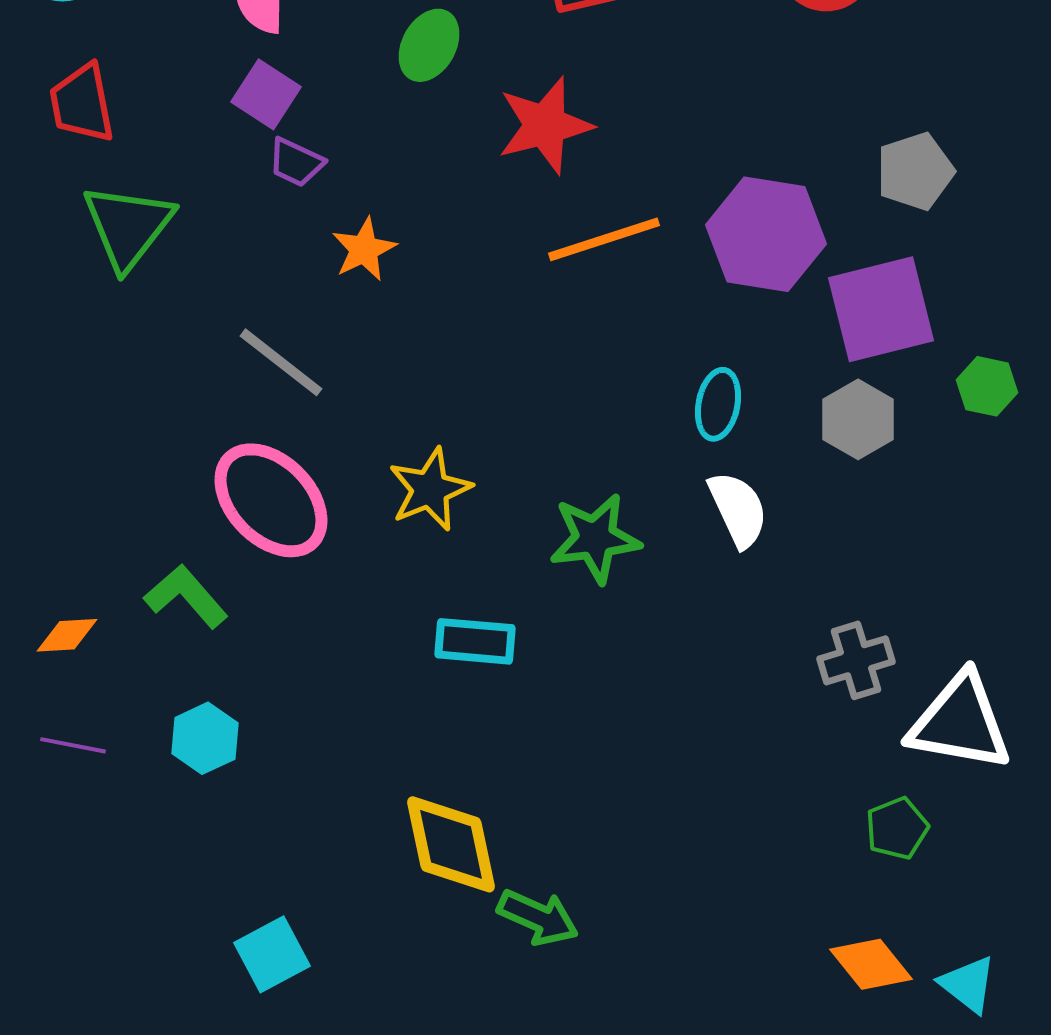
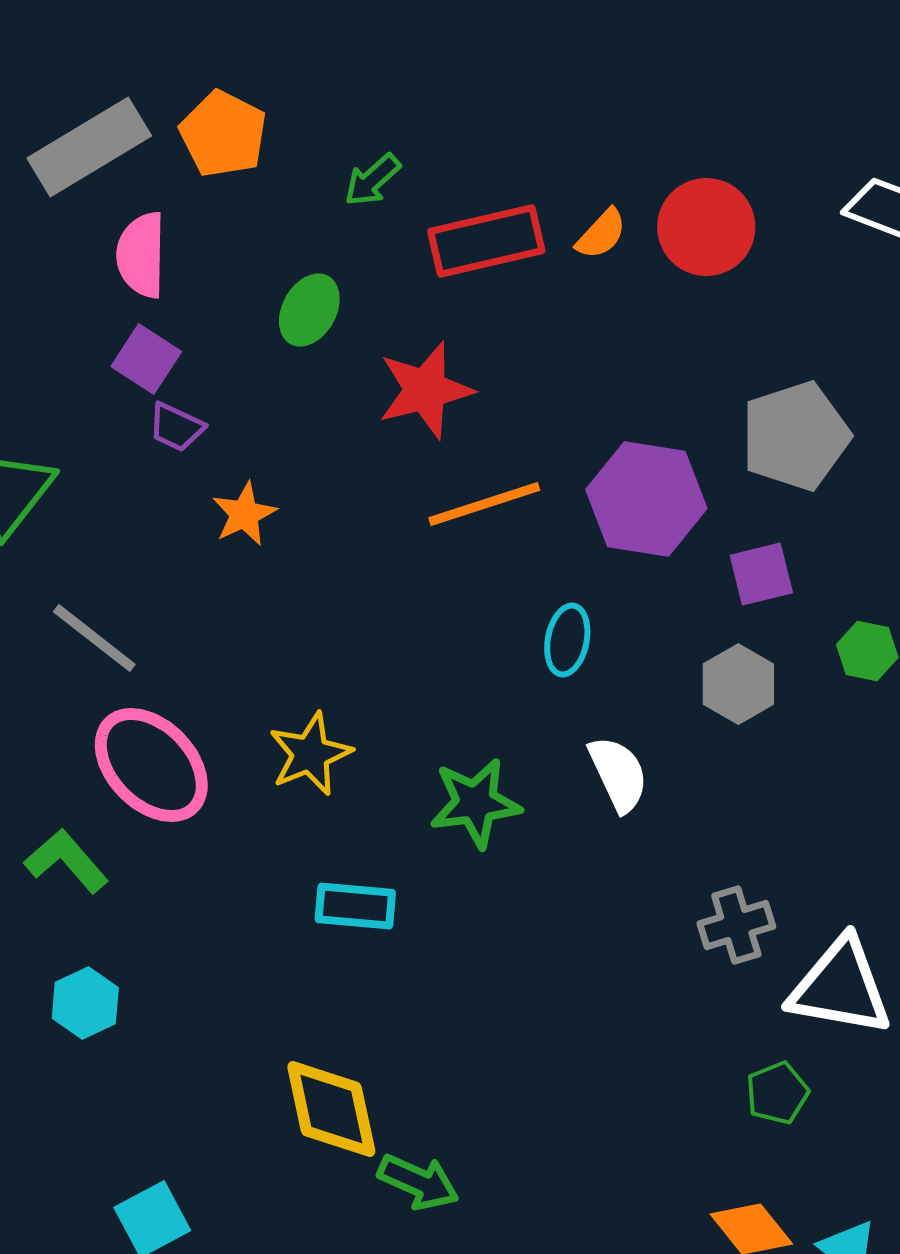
gray pentagon: (915, 171) -> (795, 436), size x1.4
purple square: (881, 309) -> (761, 574), size x0.6
gray line: (281, 362) -> (94, 638), moved
cyan ellipse: (718, 404) -> (567, 640), moved

